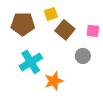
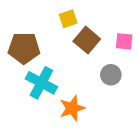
brown pentagon: (23, 24) -> (24, 48), moved
cyan cross: (31, 62) -> (41, 83), turned -30

